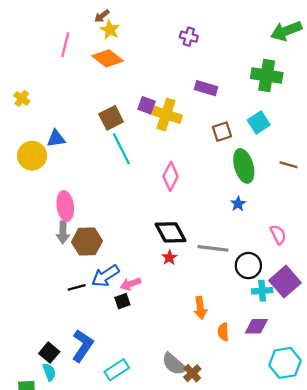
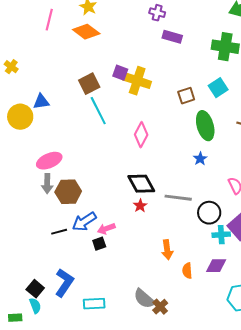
purple rectangle: (206, 88) -> (172, 37), moved
pink ellipse: (65, 206) -> (49, 161), turned 75
cyan rectangle: (117, 370) -> (94, 304), turned 30

